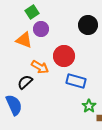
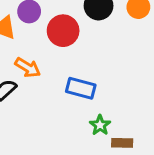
red circle: (64, 56) -> (63, 31), moved

